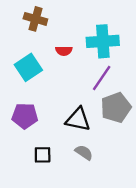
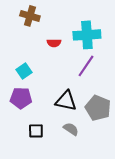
cyan square: (28, 67) -> (24, 71), moved, size x0.7
gray pentagon: (116, 108) -> (98, 108), moved, turned -30

